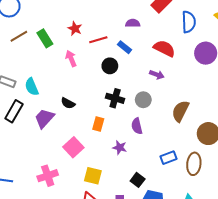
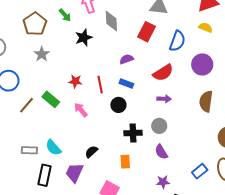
blue semicircle: (189, 22) -> (177, 41), turned 40
red line: (98, 40) -> (100, 85), turned -66
red semicircle: (164, 48) -> (163, 73), turned 140
black semicircle: (68, 103) -> (91, 152), turned 128
brown semicircle: (180, 111) -> (206, 101), moved
purple star: (120, 147) -> (163, 182), moved

